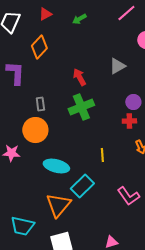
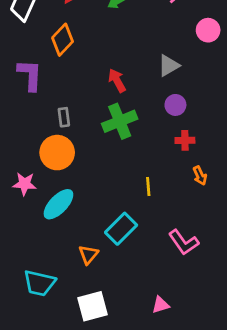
purple circle: (133, 102) -> (175, 105), moved
cyan ellipse: (56, 166) -> (58, 204), moved, turned -60
orange triangle: (58, 205) -> (88, 255), size x0.6

